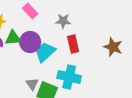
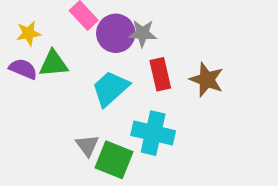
purple circle: (30, 42) -> (116, 33), moved
brown star: (113, 47) -> (207, 80), moved

